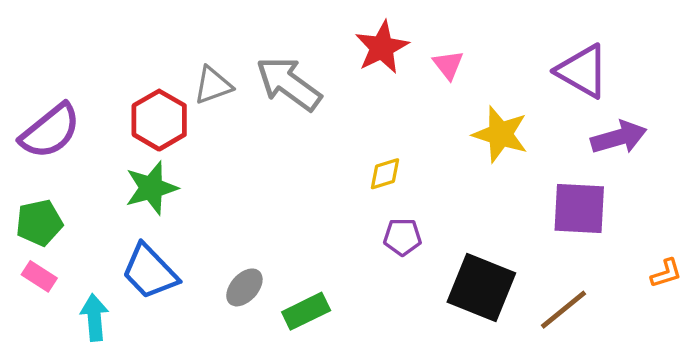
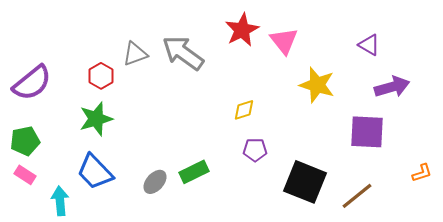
pink triangle: (448, 65) -> (284, 41), size x1.4
purple triangle: (582, 71) -> (369, 45), size x0.6
red hexagon: (159, 120) -> (101, 76), size x0.7
green rectangle: (306, 311) -> (194, 172), moved

